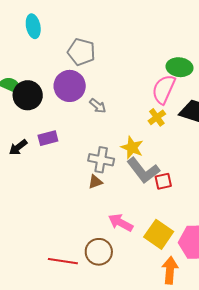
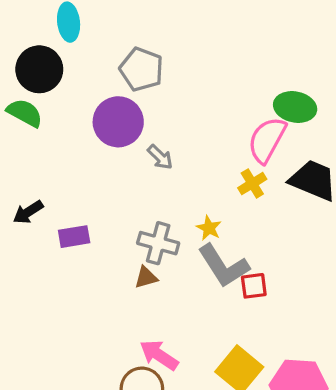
black circle: (28, 95) -> (39, 69), moved
purple rectangle: (48, 138) -> (74, 237), moved
yellow star: (132, 148) -> (209, 228), size x0.7
pink arrow: (121, 223) -> (159, 355), moved

